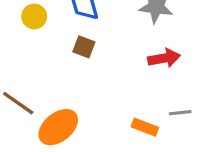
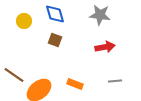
orange rectangle: (145, 127) -> (75, 84), moved

